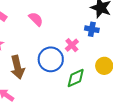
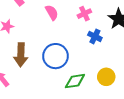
blue cross: (92, 29) -> (95, 36), moved
pink cross: (72, 45) -> (84, 14), moved

